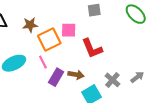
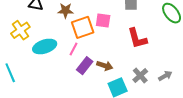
red L-shape: (92, 48) -> (137, 38), moved
pink line: (43, 62) -> (74, 49), turned 48

